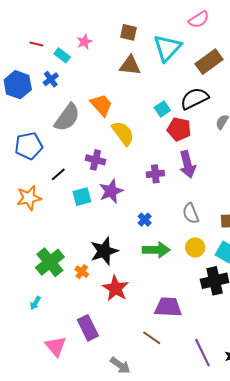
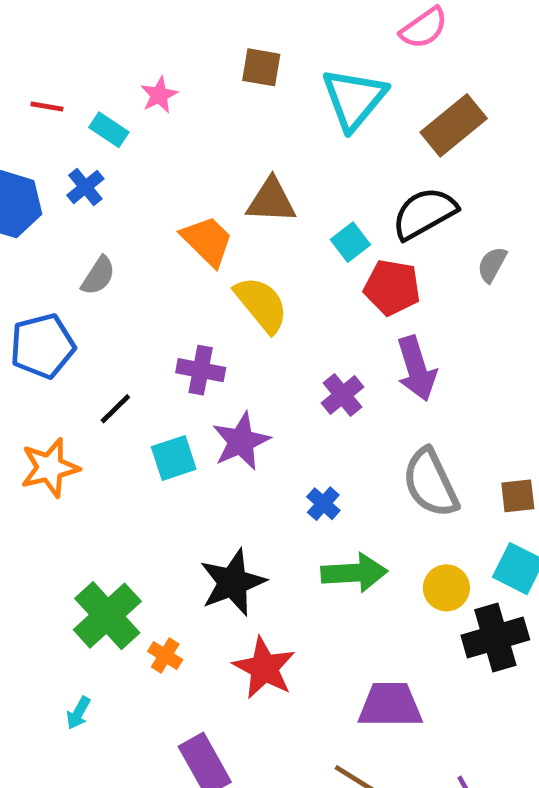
brown triangle: (130, 65) -> (271, 201), moved
gray semicircle: (67, 117) -> (98, 276), moved, size x0.6
purple cross: (155, 174) -> (342, 395), turned -30
gray semicircle: (191, 213) -> (430, 483), size x1.4
yellow circle: (195, 247) -> (446, 588), moved
orange cross: (82, 272) -> (165, 655), moved

